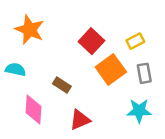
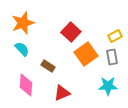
orange star: (30, 30) -> (23, 23), turned 30
yellow rectangle: (135, 41) -> (115, 36), moved
cyan semicircle: (15, 70) -> (22, 49), moved, turned 35

